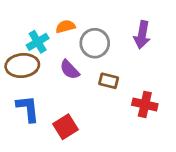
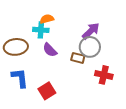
purple arrow: (142, 35) -> (91, 31), moved, turned -144
cyan cross: (38, 42) -> (41, 30), moved, turned 35
gray circle: (95, 43) -> (90, 47), moved

